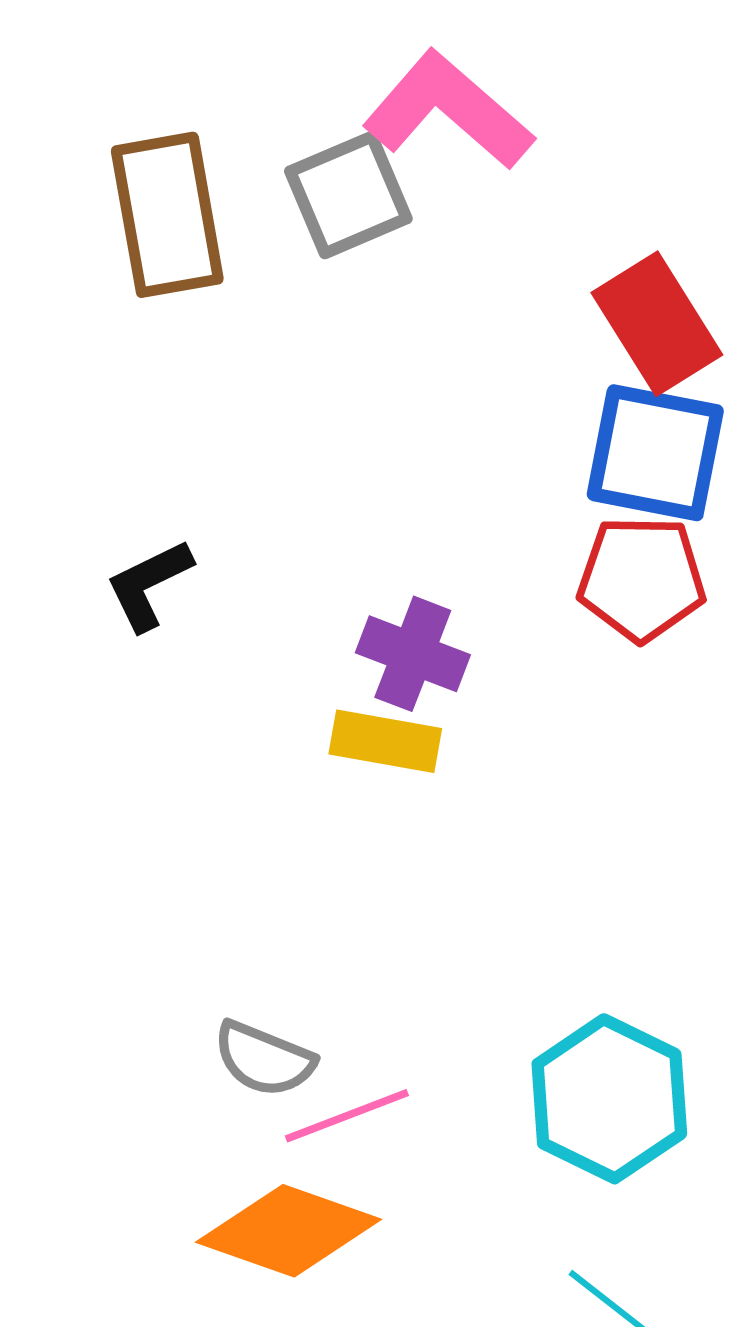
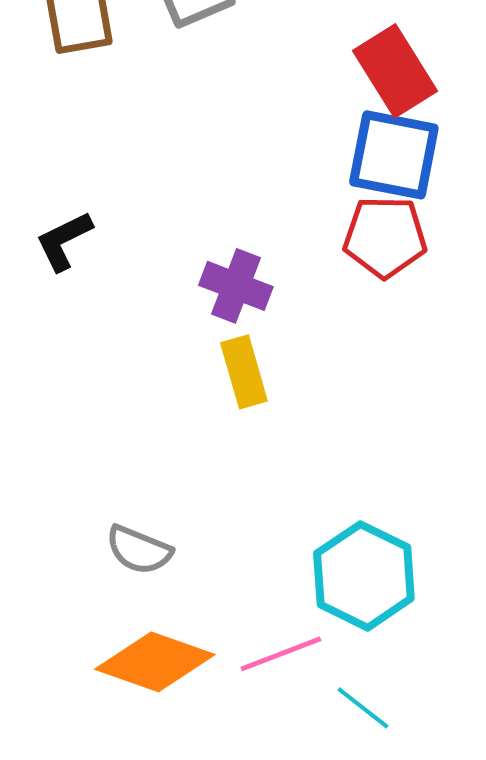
yellow rectangle: (385, 741) -> (244, 372), moved, turned 64
pink line: (347, 1116) -> (281, 654), moved

